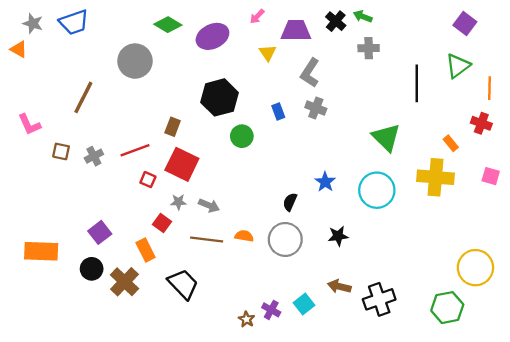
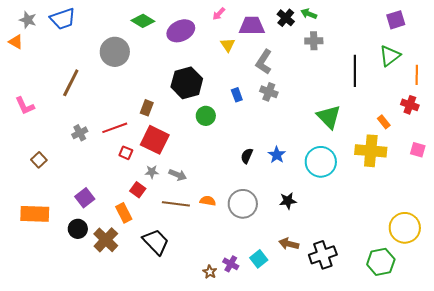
purple square: (465, 23) -> (396, 20), turned 36
brown square: (61, 151) -> (39, 160), moved, turned 35
black semicircle: (290, 202) -> (247, 156), moved

